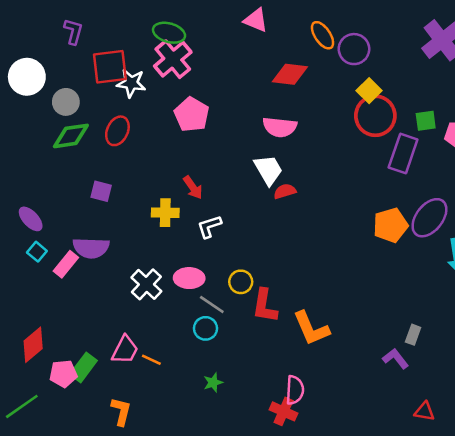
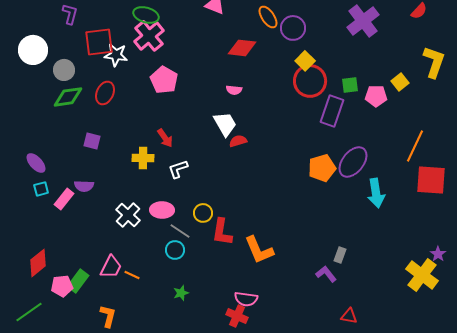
pink semicircle: (280, 127) -> (234, 90), size x0.6
purple semicircle: (91, 248) -> (84, 186), size x0.7
cyan square: (37, 252) -> (41, 189), turned 35
pink semicircle: (295, 390) -> (246, 299), turned 95

